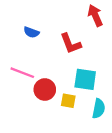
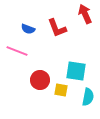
red L-shape: (71, 44) -> (57, 28), moved
pink line: (22, 73) -> (17, 51), moved

